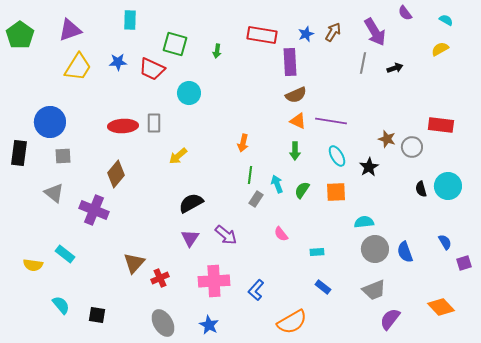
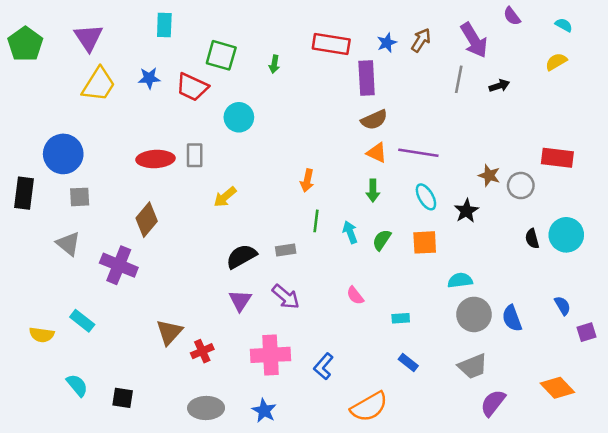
purple triangle: (70, 30) -> (88, 38), turned -45
gray rectangle: (256, 199) -> (286, 250), moved, turned 49
gray ellipse: (163, 323) -> (206, 408), turned -60

